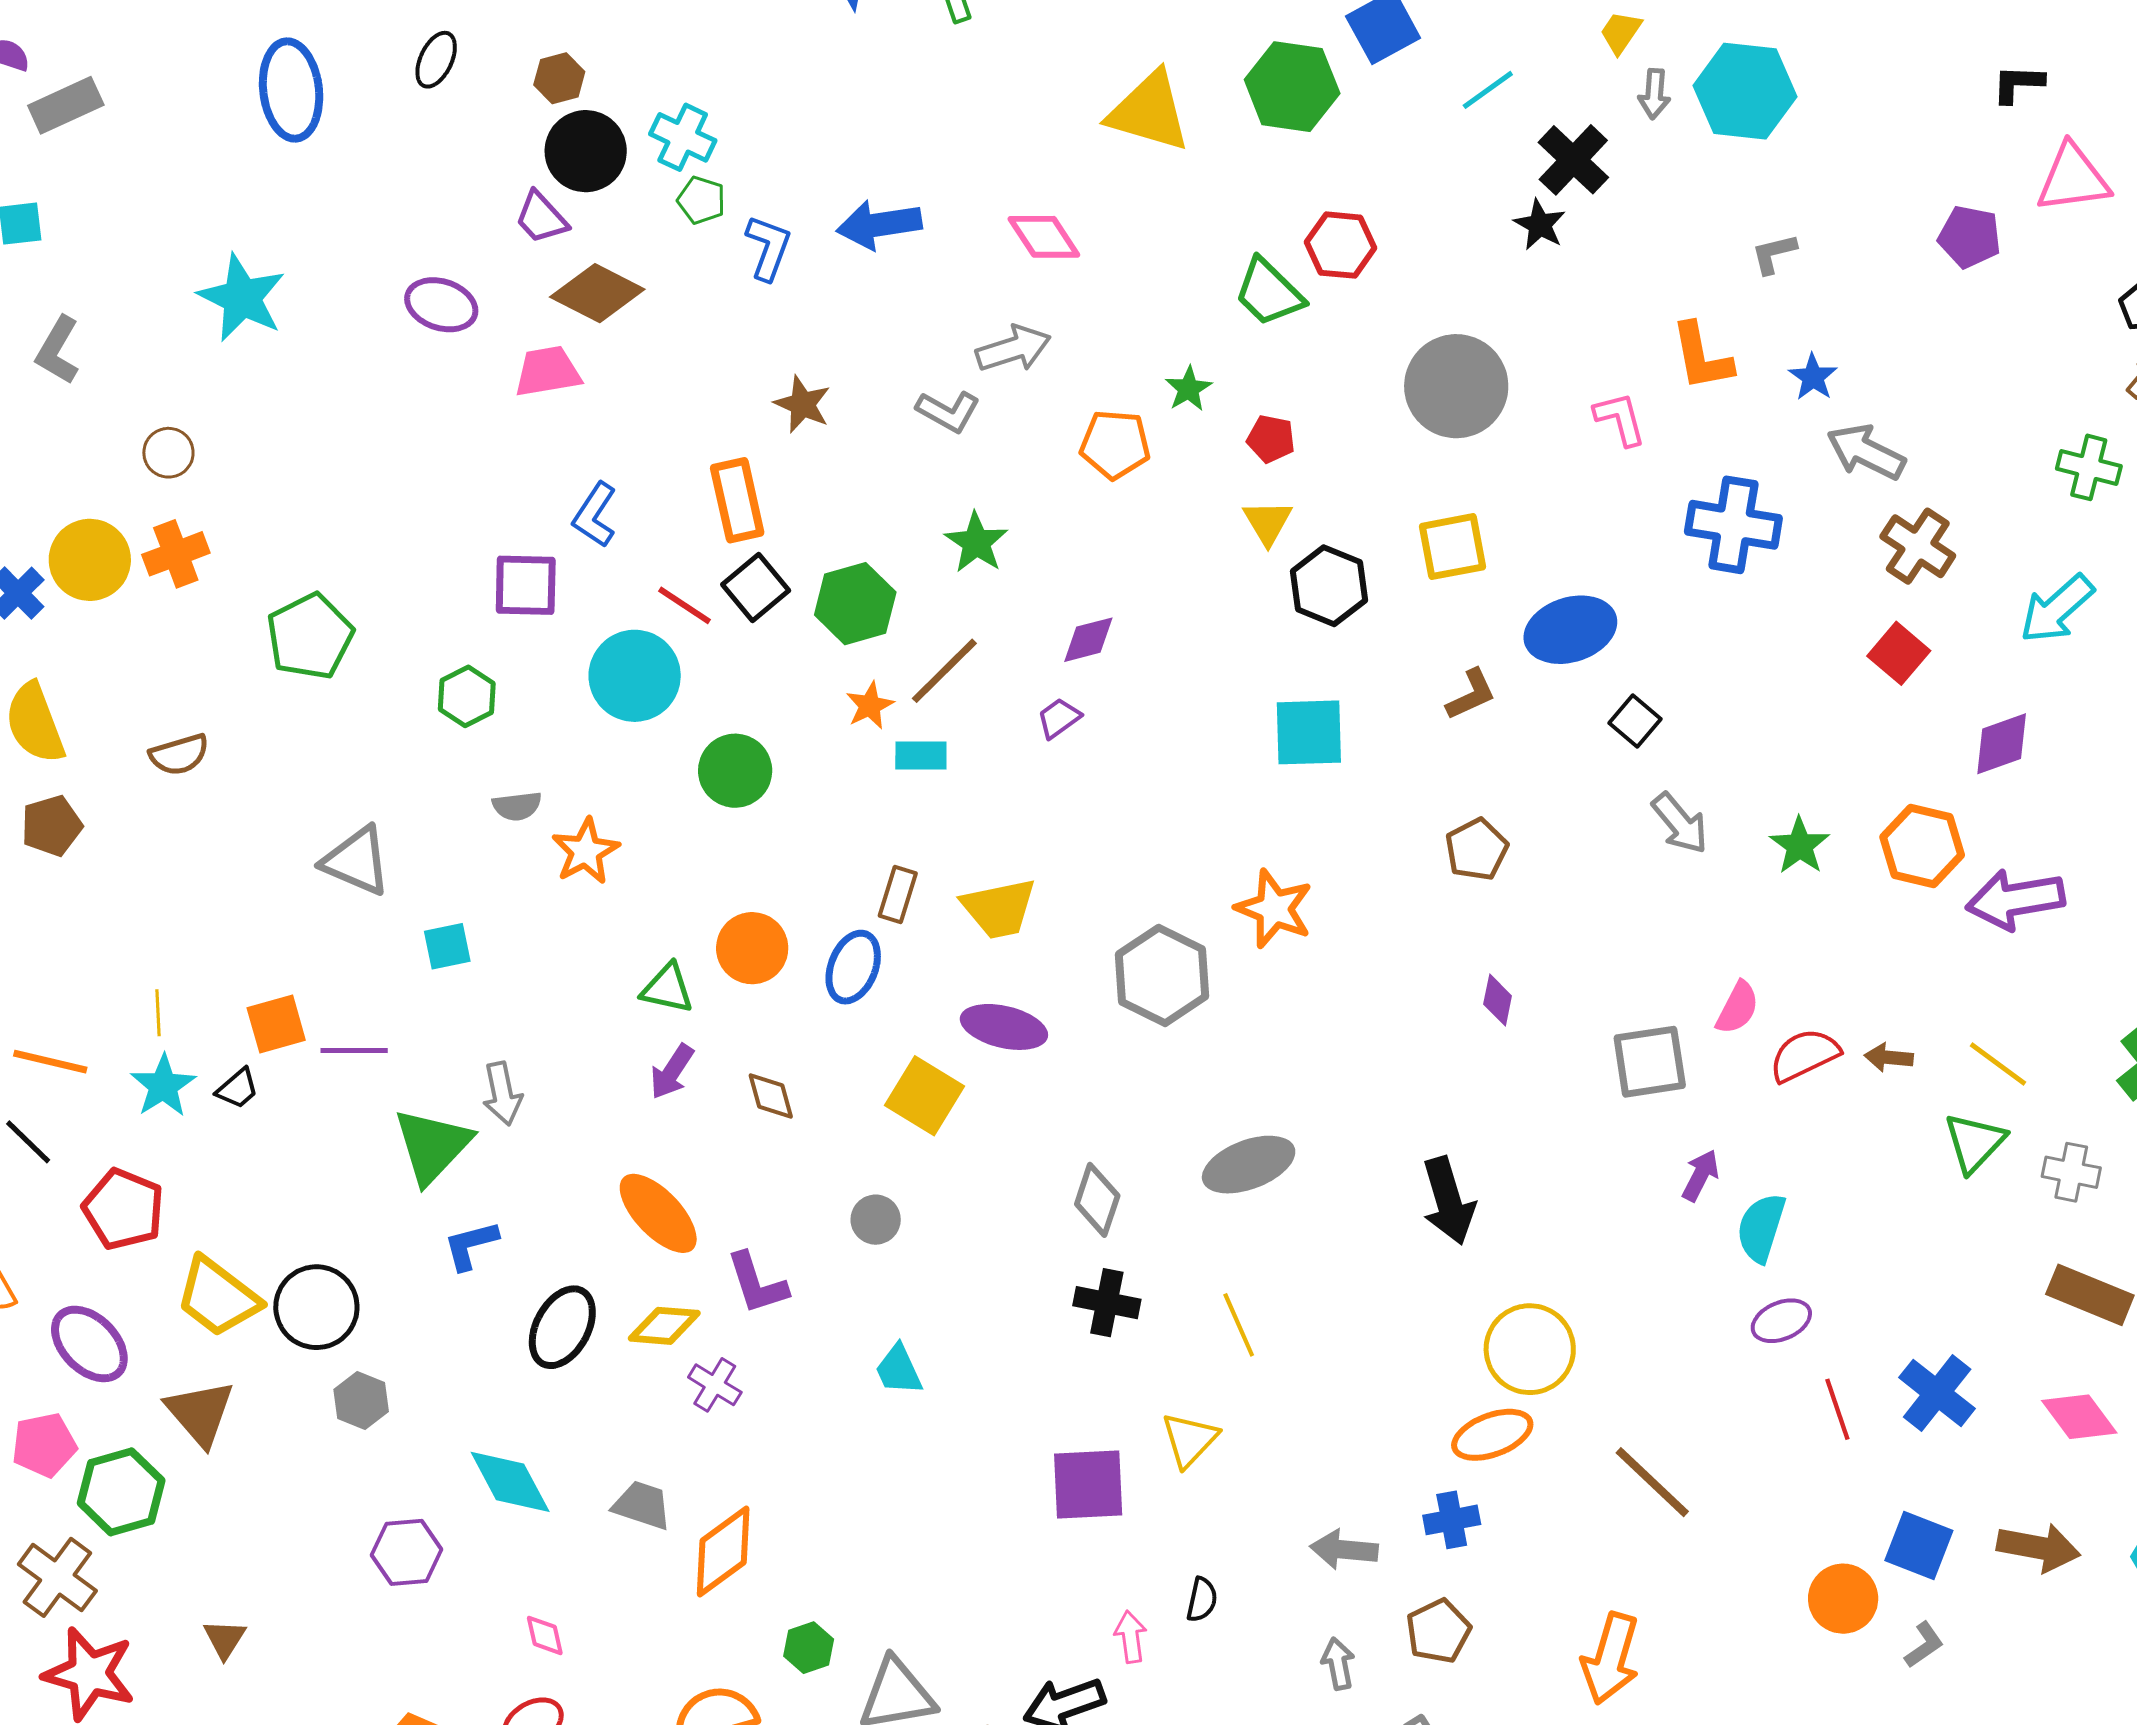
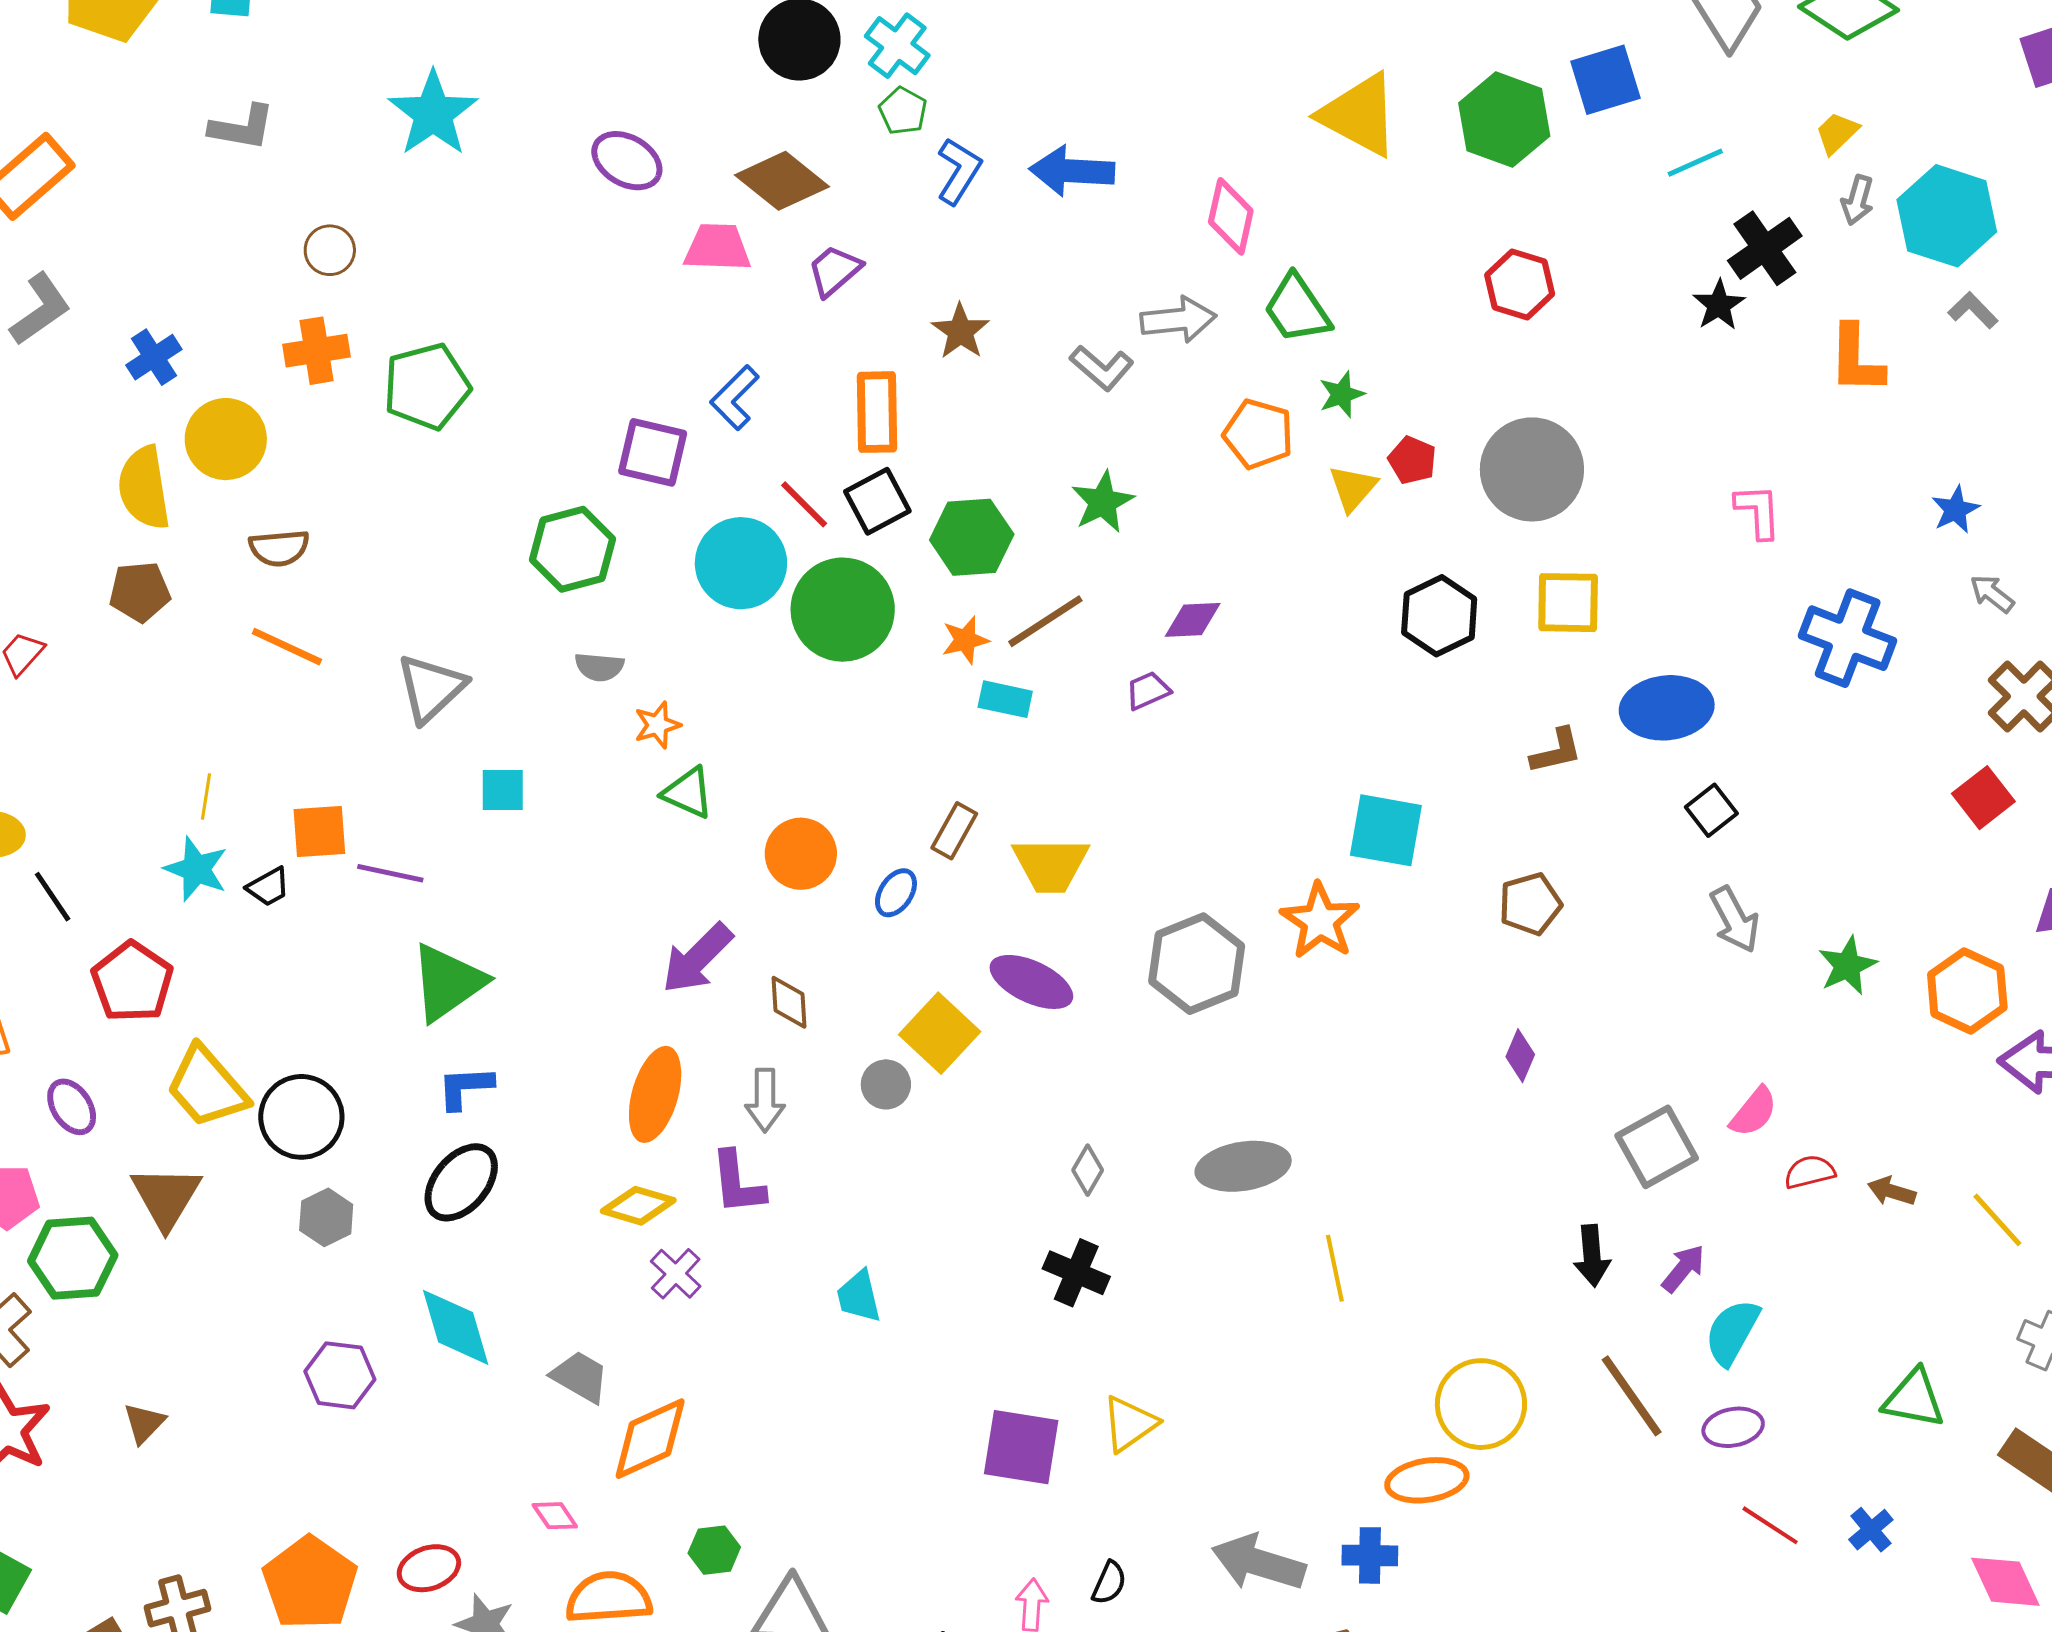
purple trapezoid: (541, 218) -> (834, 271), moved, turned 80
pink diamond: (1044, 237) -> (1231, 216), turned 34
gray L-shape: (1774, 254) -> (1973, 310), moved, turned 48
green trapezoid: (1269, 292) -> (1297, 309), moved
gray L-shape: (58, 350) -> (242, 127), turned -122
orange L-shape: (1702, 357) -> (1856, 359), moved
gray circle: (1456, 386) -> (1532, 469), moved
gray arrow: (1866, 452) -> (1992, 594), size x0.6
yellow triangle: (1268, 522) -> (1353, 488), moved
yellow circle: (90, 560) -> (226, 439), moved
green pentagon: (310, 636) -> (427, 386), moved
green hexagon: (467, 696) -> (572, 549), size x1.4
cyan square: (1309, 732) -> (1386, 830), moved
green circle: (735, 771) -> (843, 610), moved, size x1.4
orange star: (586, 851) -> (657, 725), size x0.7
gray triangle: (356, 861) -> (431, 688), turned 42
blue ellipse: (853, 967) -> (896, 893), size x0.7
green triangle: (667, 988) -> (688, 793), moved
red semicircle: (1804, 1055) -> (1810, 1172), size x0.7
orange line: (50, 1062) -> (287, 647), moved
gray square: (1650, 1062) -> (1657, 1147), turned -32
purple arrow: (672, 1072) -> (697, 958), size x1.4
cyan star: (163, 1086) -> (196, 869), turned -30
gray arrow: (502, 1094) -> (765, 1100), moved
green triangle: (1975, 1142) -> (1914, 1399), moved, turned 46
gray diamond: (1097, 1200) -> (1088, 1170), size x0.7
black arrow: (1448, 1201) -> (1592, 1256), moved, size x0.7
orange ellipse: (658, 1213) -> (655, 1094), turned 48
gray circle: (876, 1220) -> (886, 1084), moved
yellow line: (1239, 1325) -> (1335, 1268), moved
black ellipse: (562, 1327) -> (461, 1182), moved
purple ellipse: (89, 1344) -> (72, 1107), size x0.7
blue cross: (1937, 1393) -> (1871, 1530), size x0.6
red line: (1837, 1409) -> (1770, 1525), turned -50
brown line: (1652, 1482) -> (1632, 1396), moved
gray arrow: (1344, 1550) -> (1258, 1563), size x1.4
pink diamond: (545, 1635) -> (555, 1516), moved, turned -33

